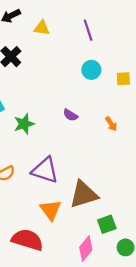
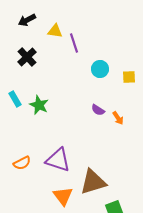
purple line: (88, 30) -> (74, 43), moved
purple semicircle: (70, 115) -> (98, 110), moved
green star: (24, 124) -> (39, 105), moved, turned -30

